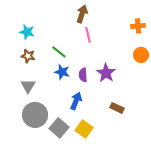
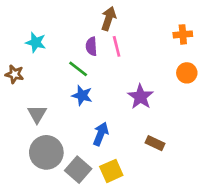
brown star: (28, 56) -> (15, 74), moved
purple semicircle: (83, 75) -> (91, 46), moved
yellow square: (84, 129) -> (111, 171), turned 30

